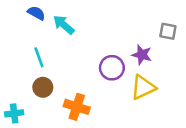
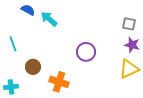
purple star: (142, 55) -> (132, 45), moved
cyan line: (39, 57) -> (13, 44), moved
yellow triangle: (143, 87) -> (129, 69), moved

